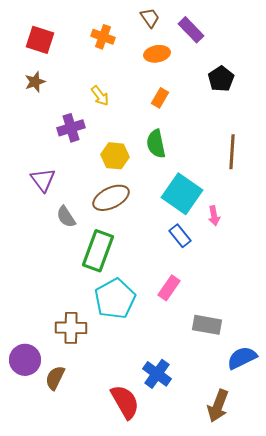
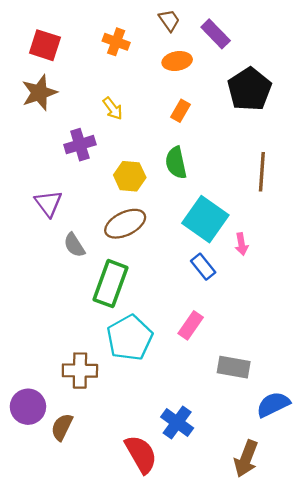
black pentagon: (221, 79) -> (249, 89), size x1.5
brown star: (35, 82) -> (39, 93), size x1.5

